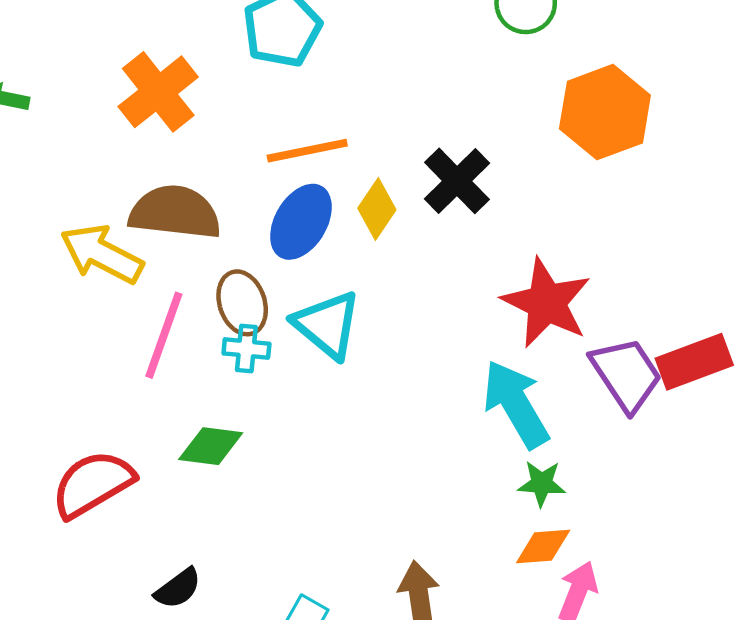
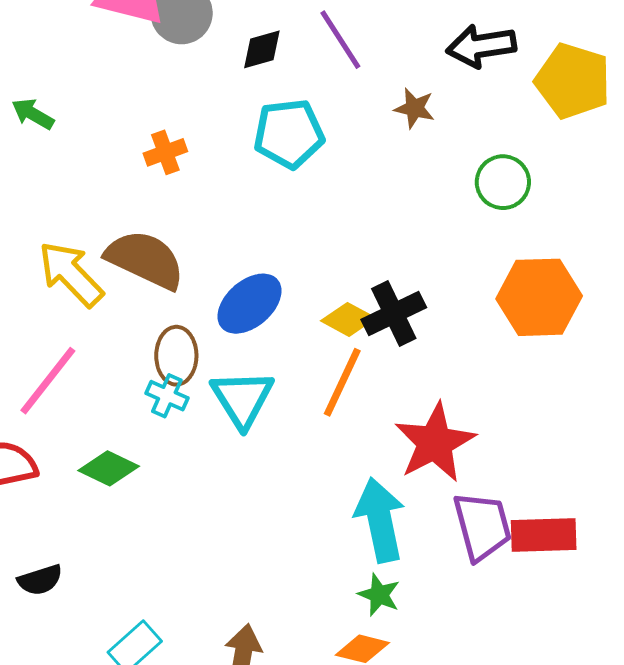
orange cross: (158, 92) -> (165, 152), size x0.6
orange line: (307, 151) -> (342, 382), moved, turned -72
yellow diamond: (377, 209) -> (348, 319), moved, turned 66
pink line: (164, 335) -> (48, 381), moved

